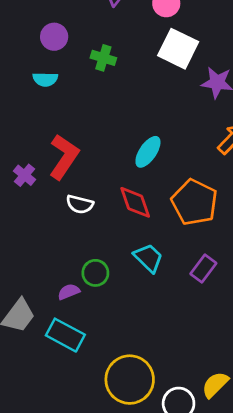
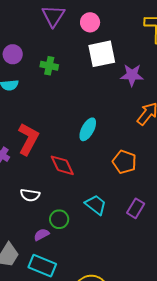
white square: (178, 49) -> (102, 54), turned -32
red diamond: (135, 202) -> (62, 165), moved
orange pentagon: (194, 202) -> (124, 162), size x0.7
white semicircle: (80, 204) -> (30, 195), moved

